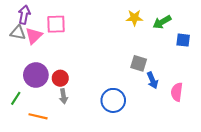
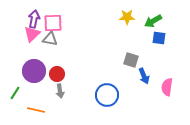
purple arrow: (24, 15) -> (34, 19), moved
gray triangle: (18, 33) -> (50, 39), moved
blue square: (183, 40) -> (159, 38), moved

